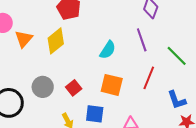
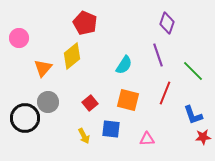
orange triangle: (24, 39) -> (43, 68), moved
gray circle: (43, 87) -> (48, 102), moved

